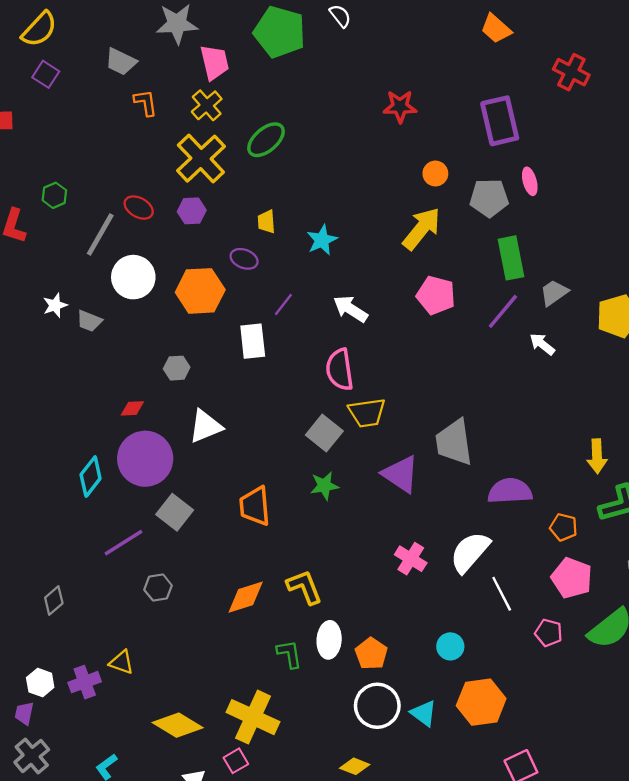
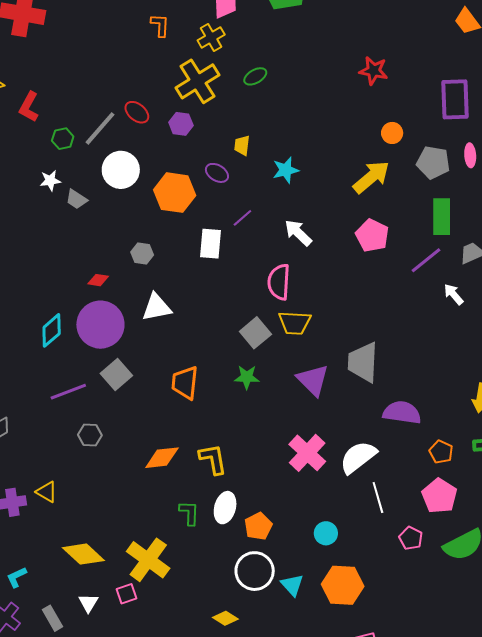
green ellipse: (266, 140) -> (255, 76), size x0.7
green hexagon: (54, 195) -> (63, 139), moved
pink cross: (411, 559) -> (307, 453), size x1.4

